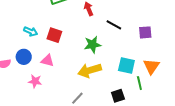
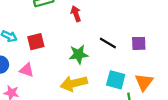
black line: (114, 25) -> (108, 43), moved
red square: (54, 35) -> (36, 42), turned -35

